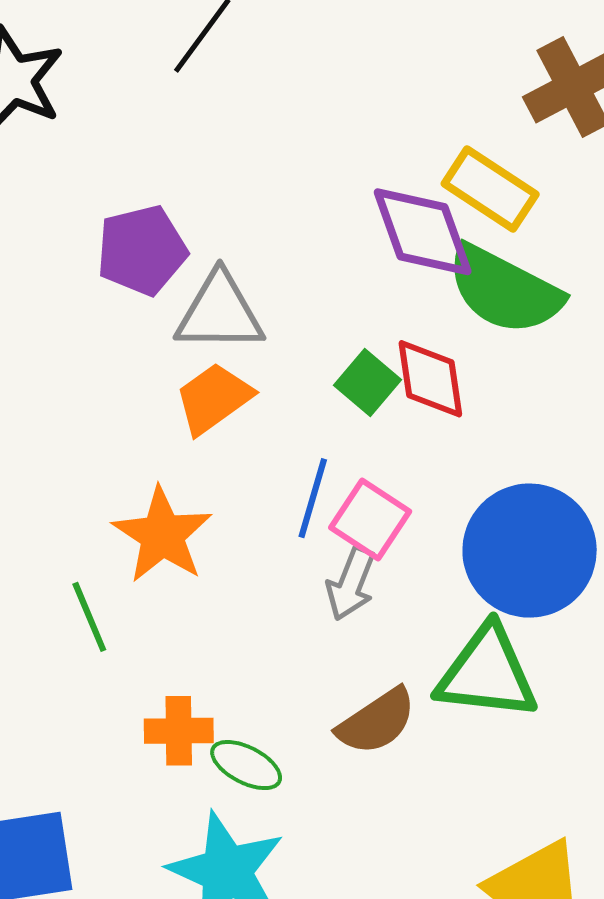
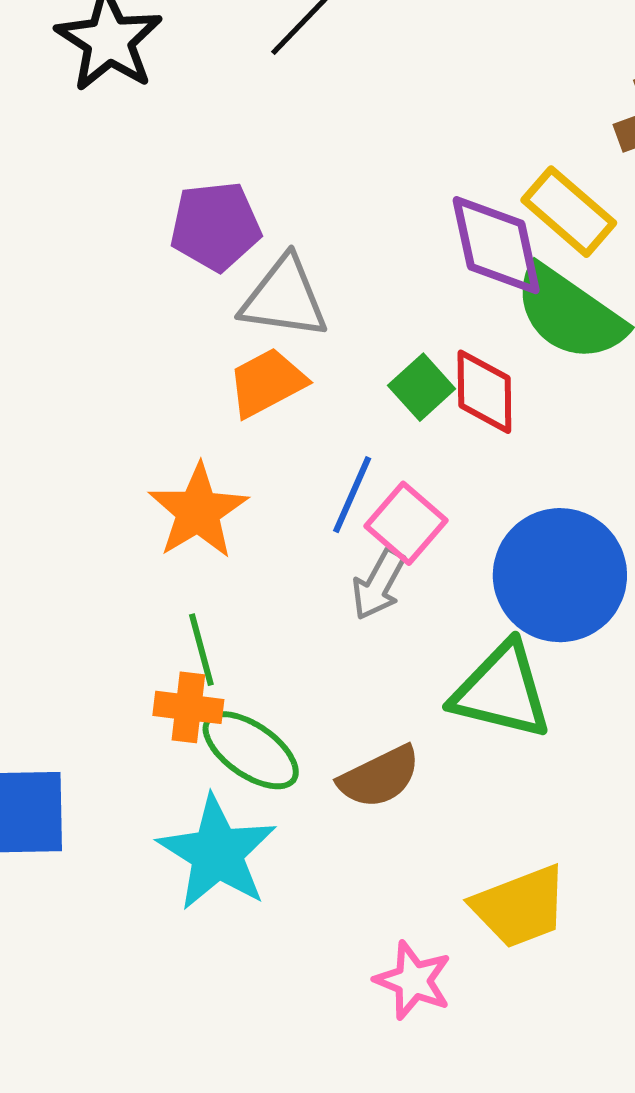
green line: (89, 617) -> (201, 650), moved
brown semicircle: (377, 721) -> (379, 777), moved
green ellipse: (246, 765) -> (251, 750), size x1.4

